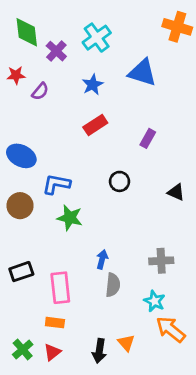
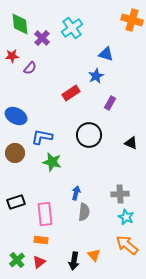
blue triangle: (142, 73) -> (106, 54), size x0.7
blue star: (93, 85) -> (96, 76), moved
black circle: (120, 181) -> (89, 135), size x1.6
cyan star: (154, 301) -> (126, 217), moved

